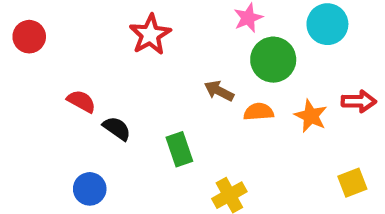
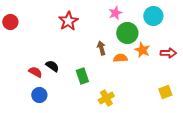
brown arrow: (219, 91) -> (101, 48), turned 48
red semicircle: (81, 101) -> (35, 72), moved
orange star: (311, 116) -> (142, 50), moved

